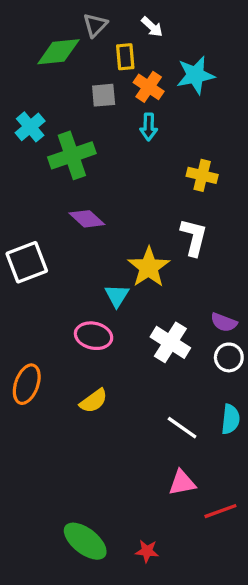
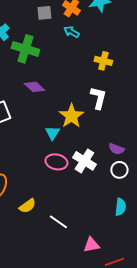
cyan arrow: (149, 127) -> (71, 32), turned 119
green cross: (72, 155) -> (25, 49), turned 36
pink ellipse: (94, 336) -> (56, 162), moved
yellow semicircle: (94, 401) -> (27, 206), moved
white line: (182, 428) -> (58, 222), moved

